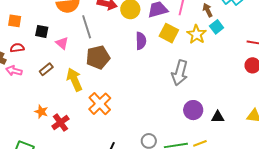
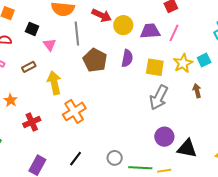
brown arrow: (208, 10) -> (197, 91), moved
yellow square: (169, 33) -> (155, 67), moved, turned -30
brown pentagon: (98, 57) -> (95, 60), moved, turned 30
orange star: (41, 112) -> (11, 100), moved
black triangle: (218, 117) -> (187, 148), size x1.5

